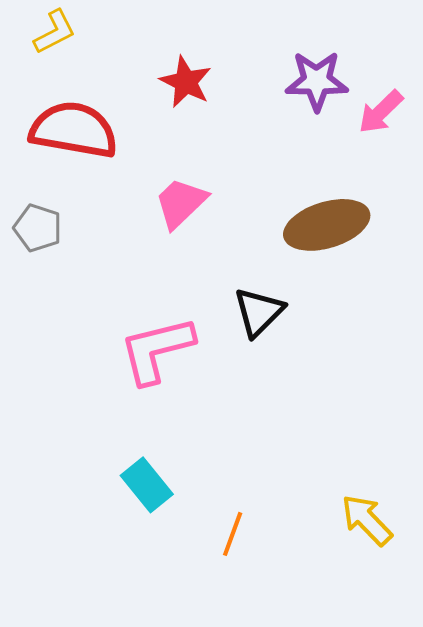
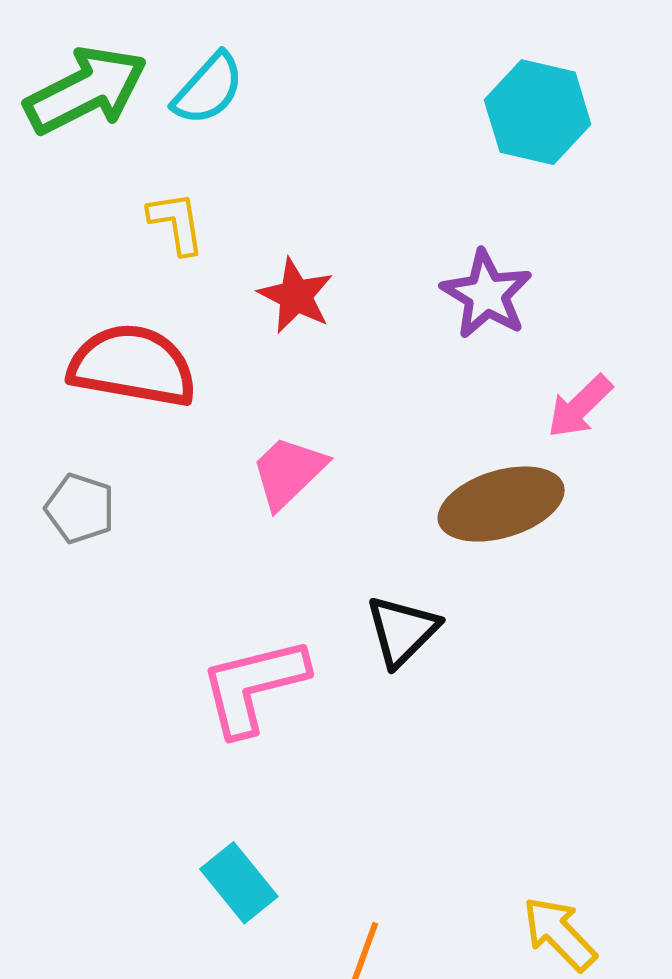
yellow L-shape: (55, 32) -> (176, 223), moved, turned -72
purple star: (317, 81) -> (487, 294), turned 30
pink arrow: (381, 112) -> (580, 406), moved

